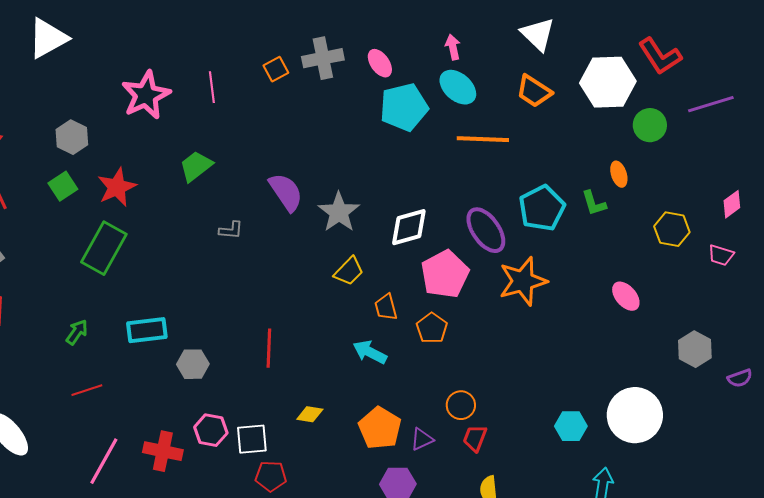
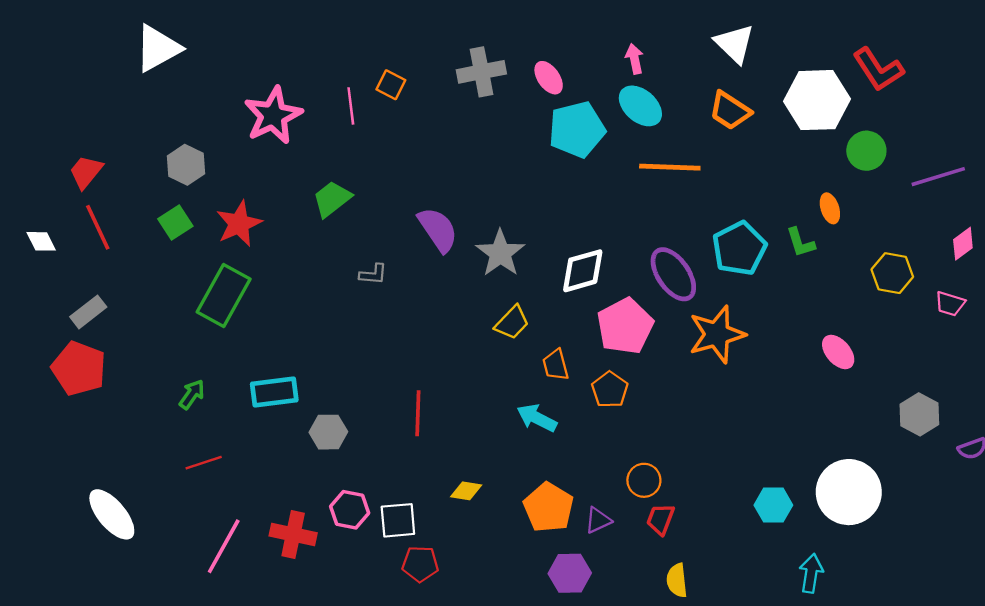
orange square: (276, 69) -> (391, 85), moved, turned -35
purple line: (711, 104) -> (938, 177), moved

